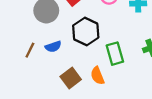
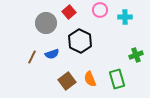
green rectangle: (115, 54) -> (117, 79), moved

